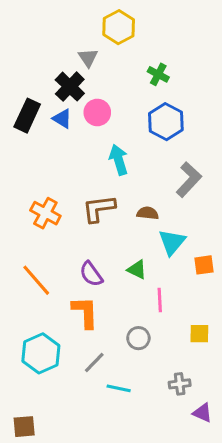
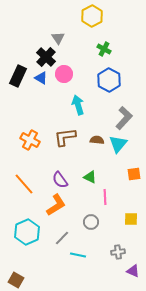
yellow hexagon: (119, 27) -> (92, 16), moved
cyan triangle: (172, 242) -> (118, 144), moved
orange L-shape: (85, 312) -> (56, 205), turned 60
brown square: (24, 427) -> (16, 280), turned 35

